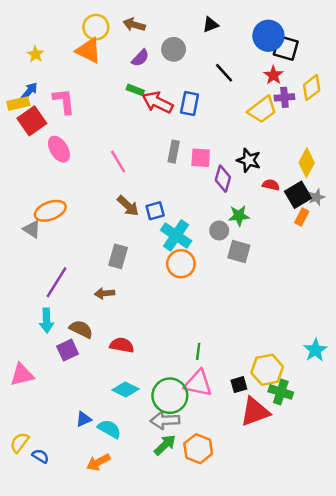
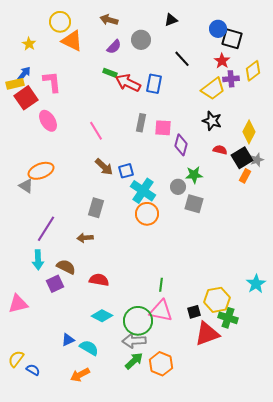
yellow circle: (96, 27) -> (60, 22), moved
blue circle: (268, 36) -> (218, 29), size x0.7
black star: (249, 160) -> (212, 121), moved

